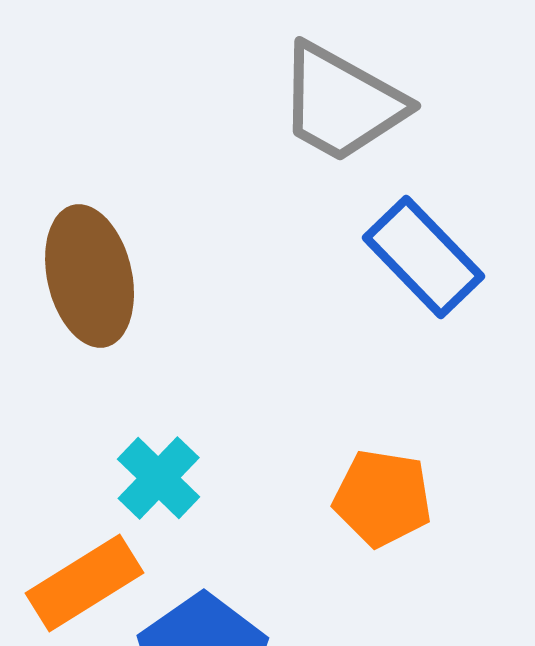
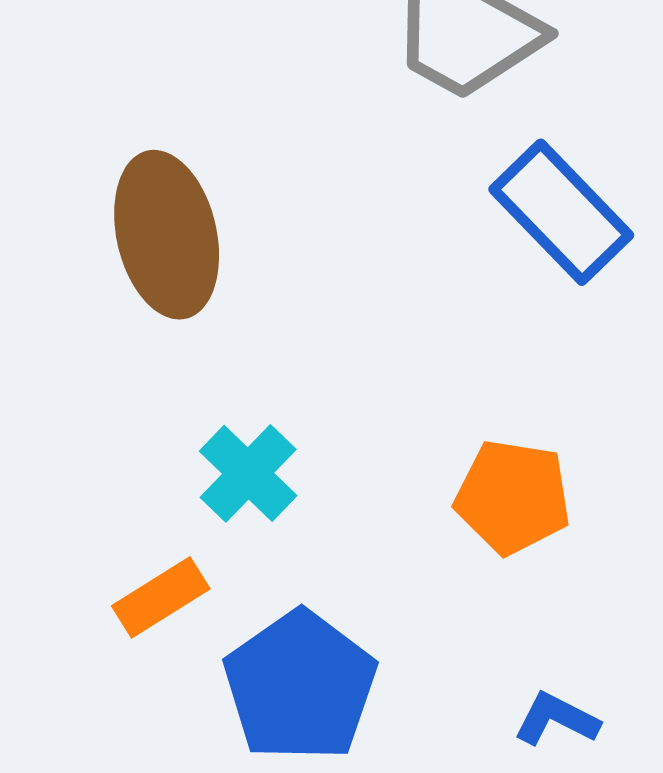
orange rectangle: (85, 583) -> (161, 597), size x0.7

